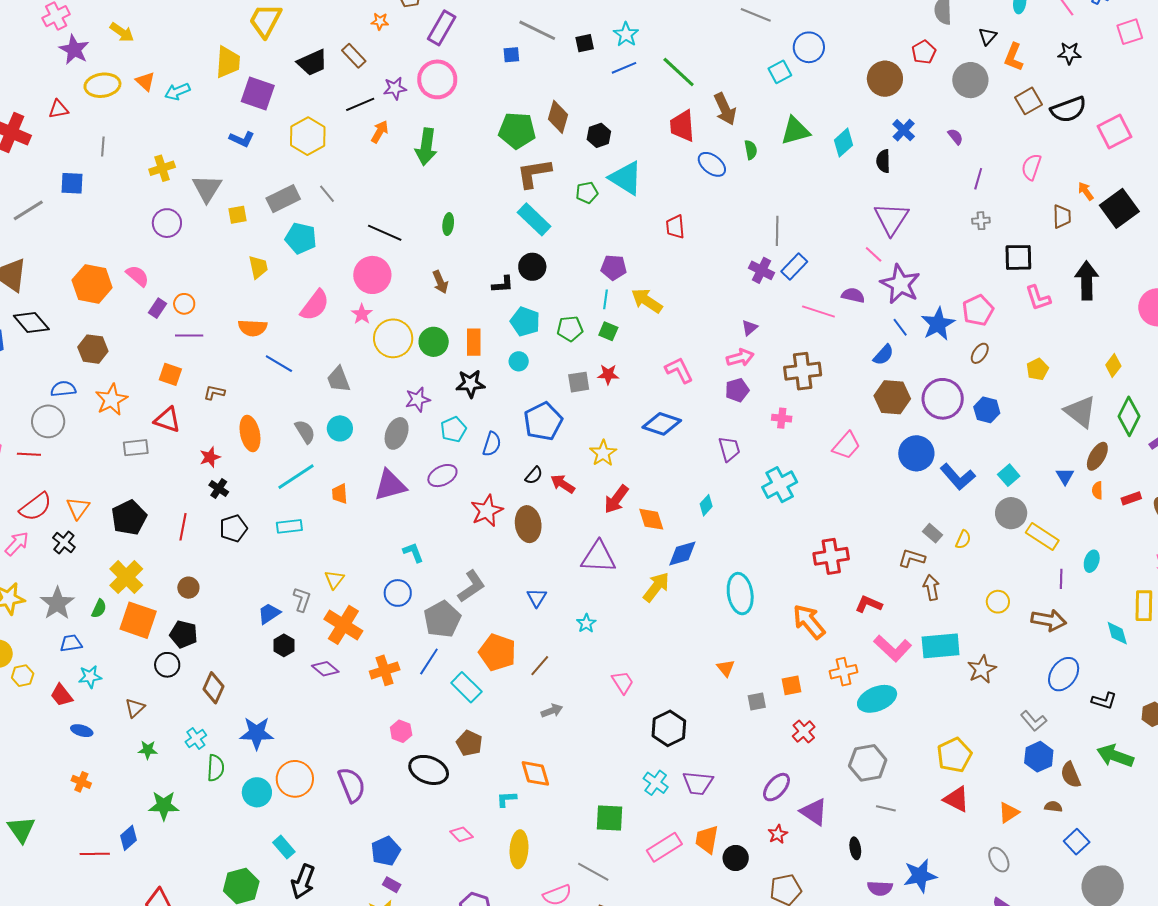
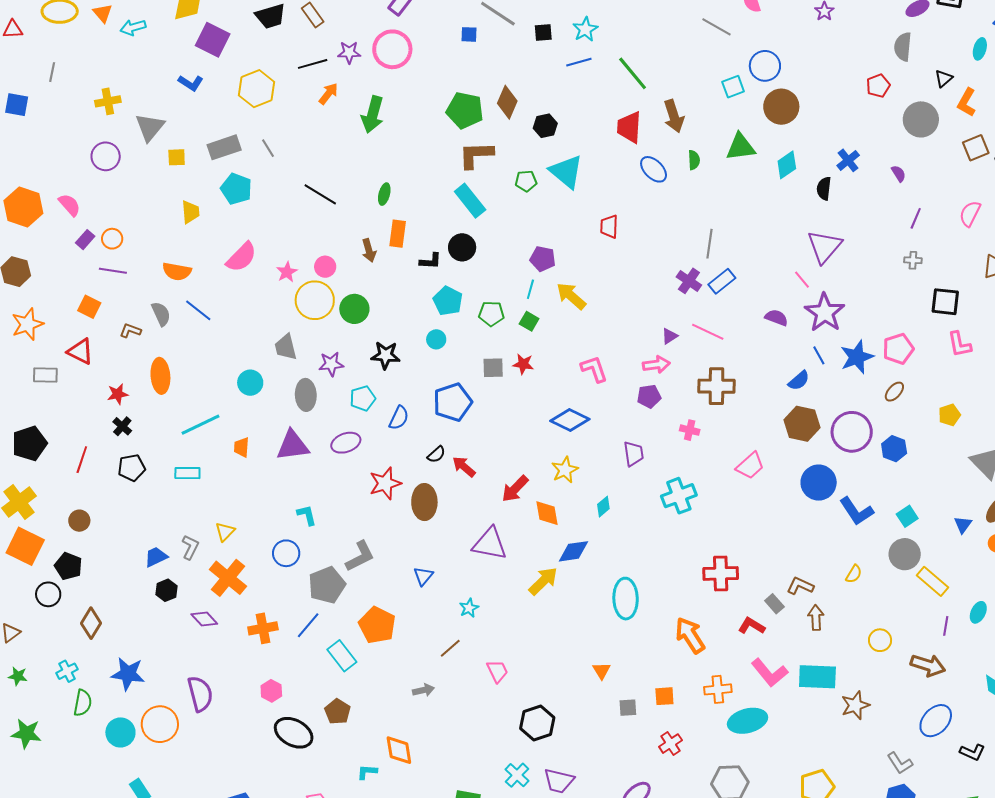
brown circle: (885, 79) -> (781, 107), moved
pink circle: (372, 275) -> (325, 267), moved, size x0.6
pink line: (818, 311) -> (708, 332), moved
orange rectangle: (474, 342) -> (398, 234), moved
gray trapezoid: (339, 379) -> (286, 347), moved
gray semicircle: (305, 432) -> (161, 314), moved
gray ellipse: (397, 433) -> (306, 395), turned -32
yellow star: (603, 453) -> (565, 470), moved
gray rectangle: (933, 533) -> (774, 604), moved
brown line: (540, 666) -> (450, 648), moved
purple semicircle: (352, 785) -> (200, 694), moved

